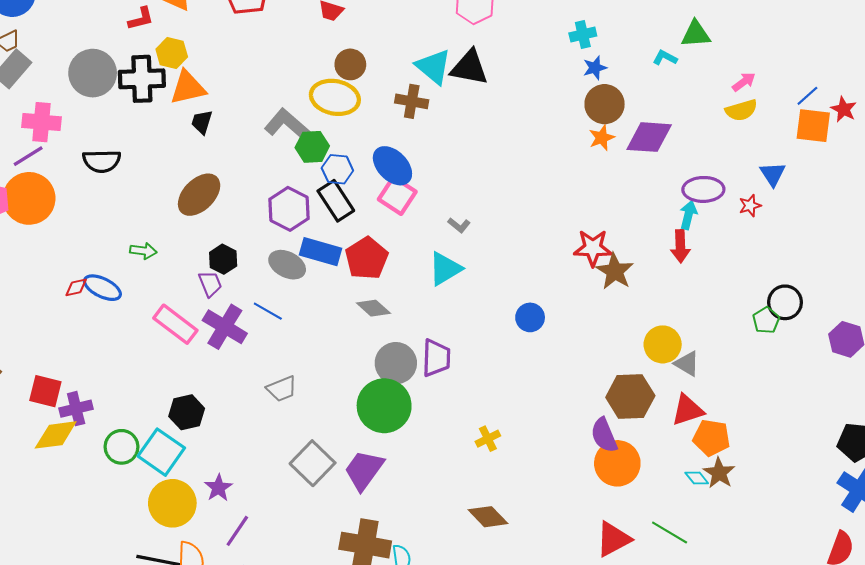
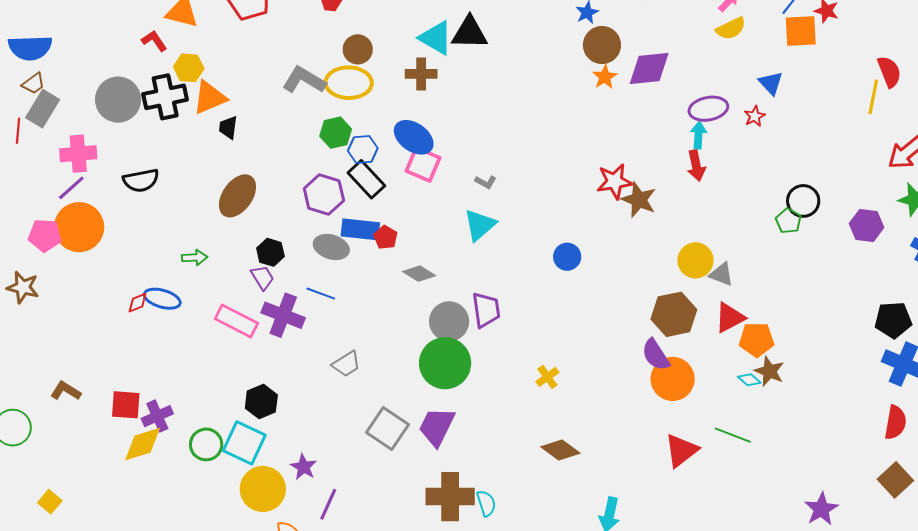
red L-shape: (141, 19) -> (154, 41), turned -100
gray L-shape: (287, 124) -> (304, 80), moved
red pentagon: (367, 258) -> (386, 237), moved, size x0.6

